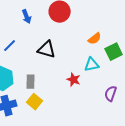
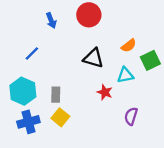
black triangle: (47, 50) -> (93, 58), moved
purple semicircle: (111, 94) -> (131, 116), moved

